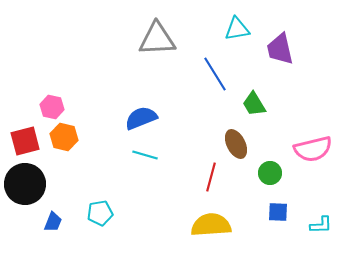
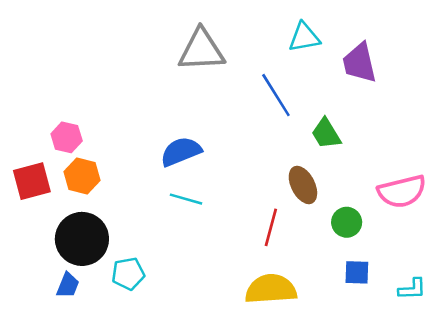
black circle: (25, 184) -> (82, 239), moved

